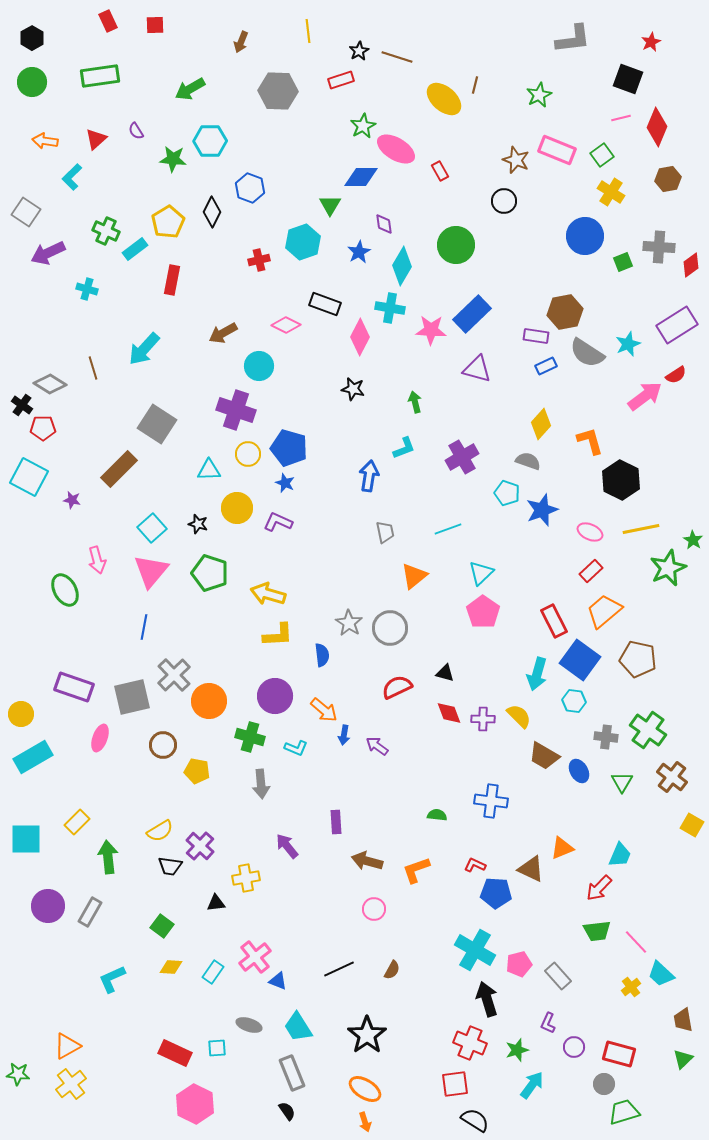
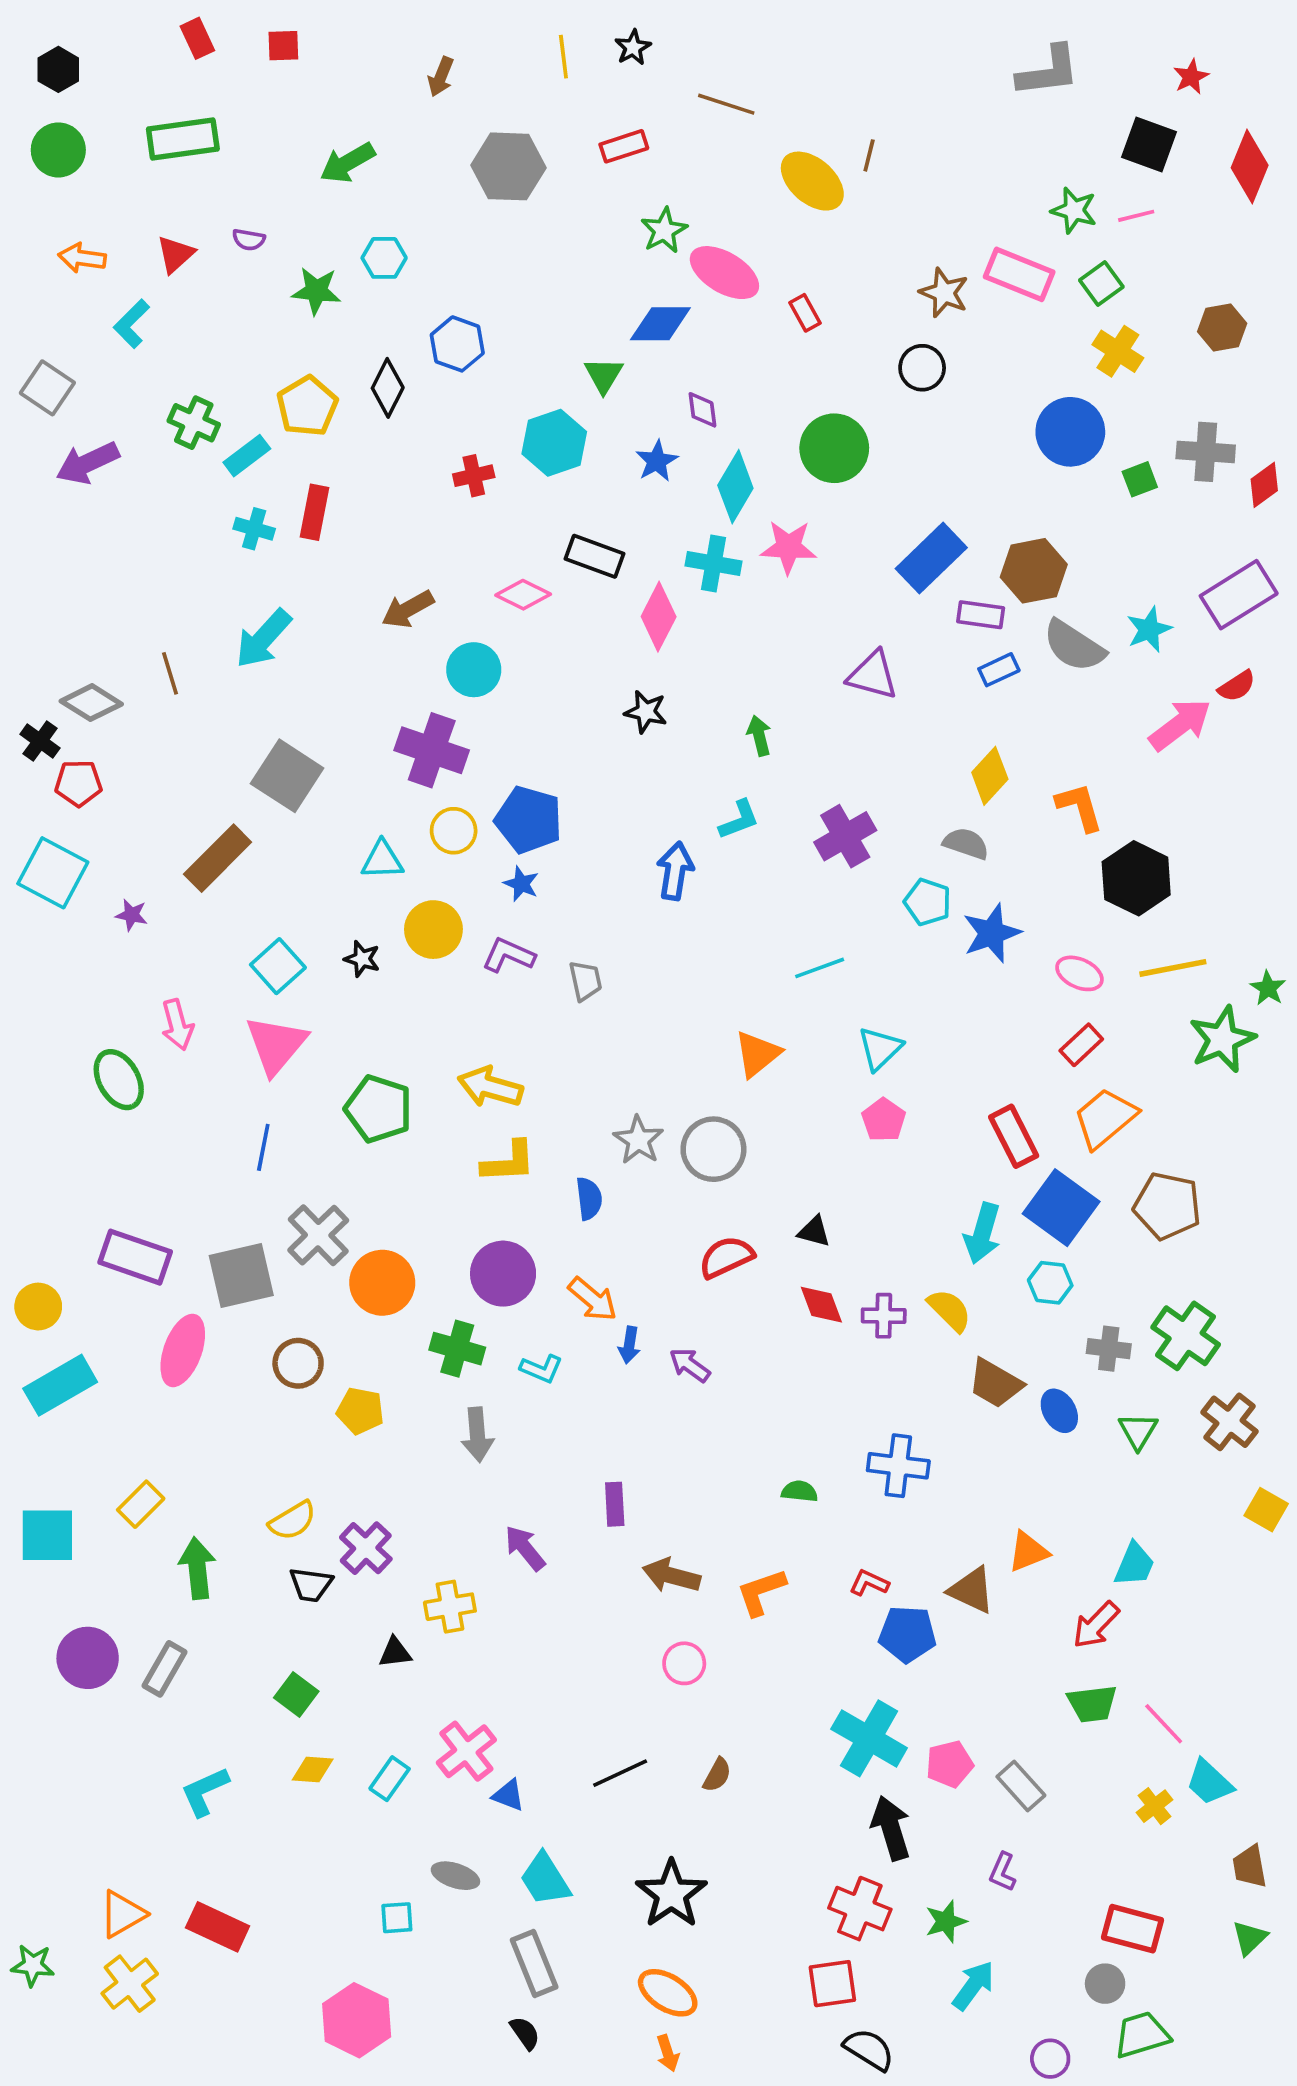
black star: (359, 51) -> (633, 47), moved
green star: (539, 95) -> (1074, 210), moved, turned -30
red diamond: (657, 127) -> (1250, 166), moved
purple semicircle: (136, 131) -> (249, 240), turned -48
cyan hexagon: (210, 141) -> (384, 258), size x0.7
cyan cross: (87, 289) -> (254, 529), moved
blue rectangle: (472, 314) -> (931, 558), moved
pink star: (431, 330) -> (788, 547), moved
gray trapezoid: (385, 532) -> (585, 981), moved
green pentagon: (210, 573) -> (379, 1109), moved
pink pentagon: (483, 612) -> (884, 1120), size x0.7
pink ellipse: (100, 738) -> (183, 1350), size x1.4
purple circle: (574, 1047) -> (1050, 2059), moved
red rectangle: (175, 1053) -> (218, 1927), moved

